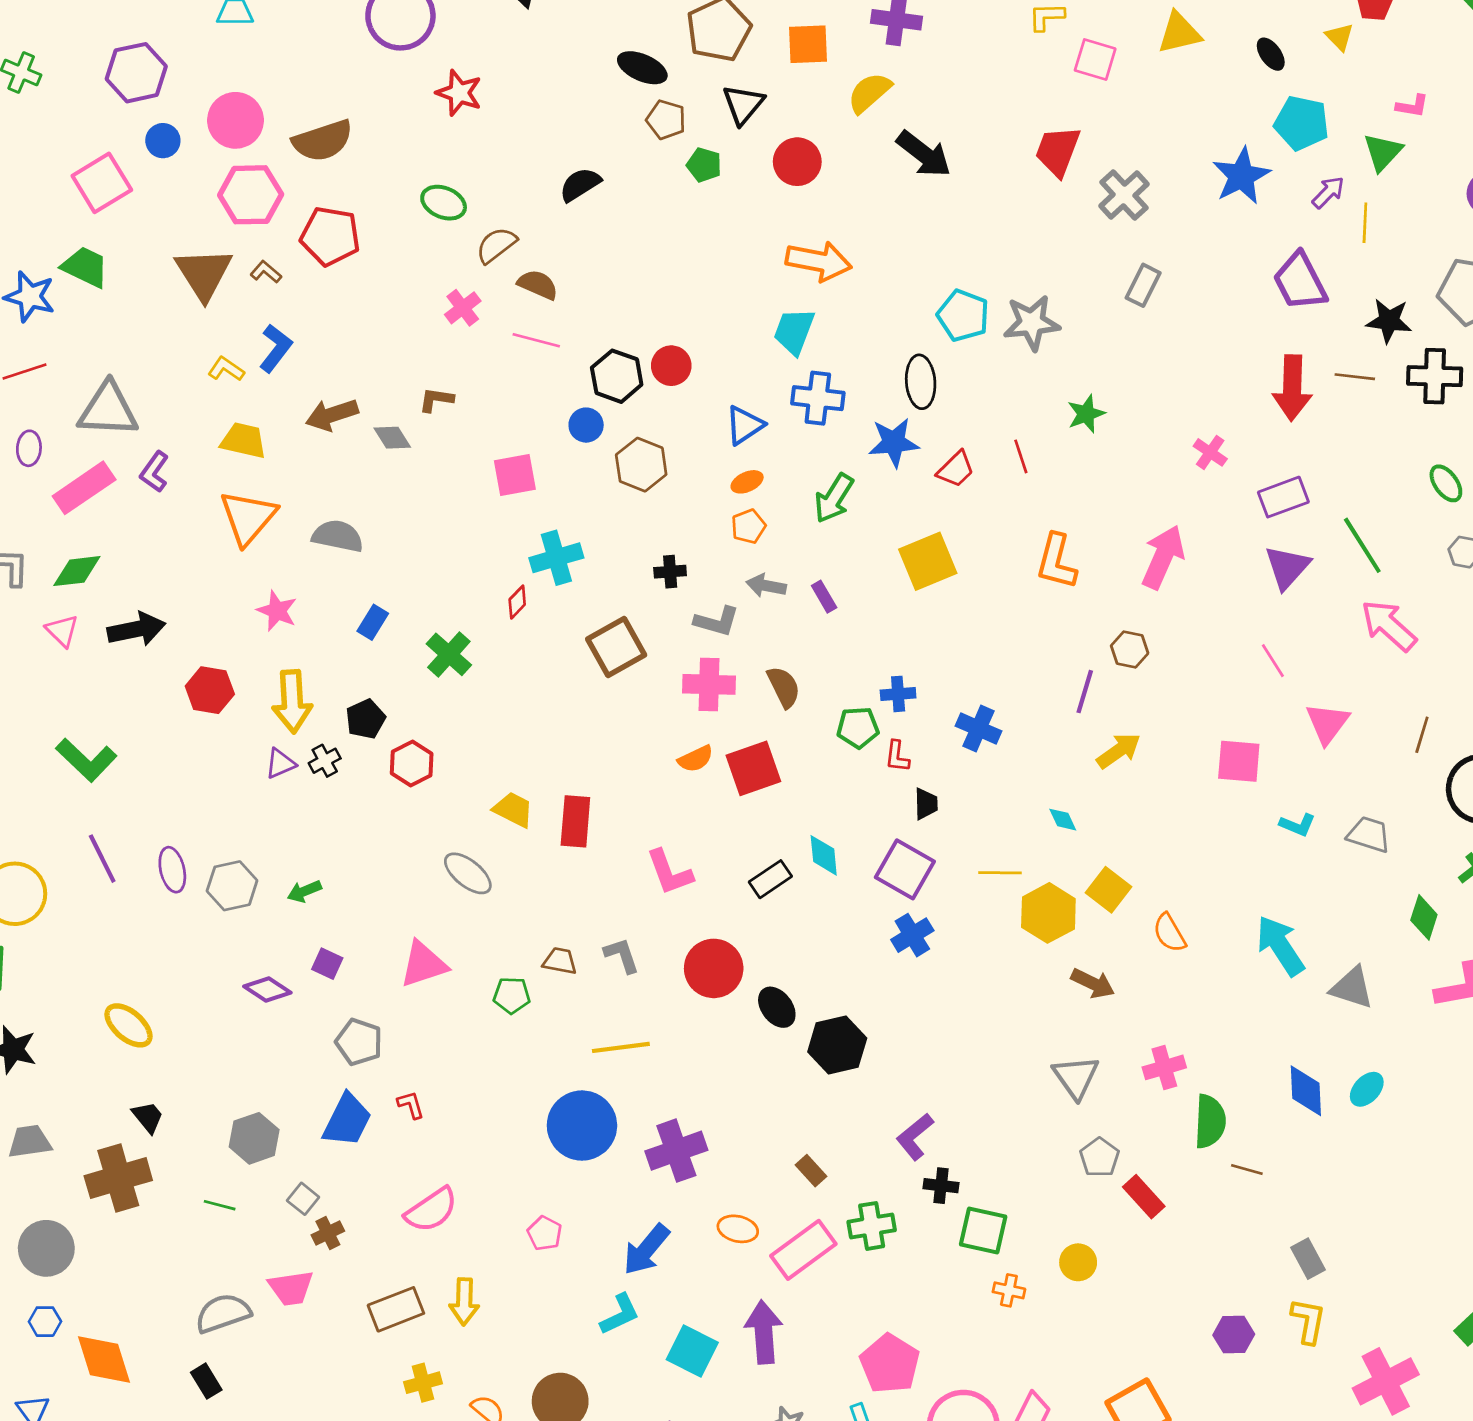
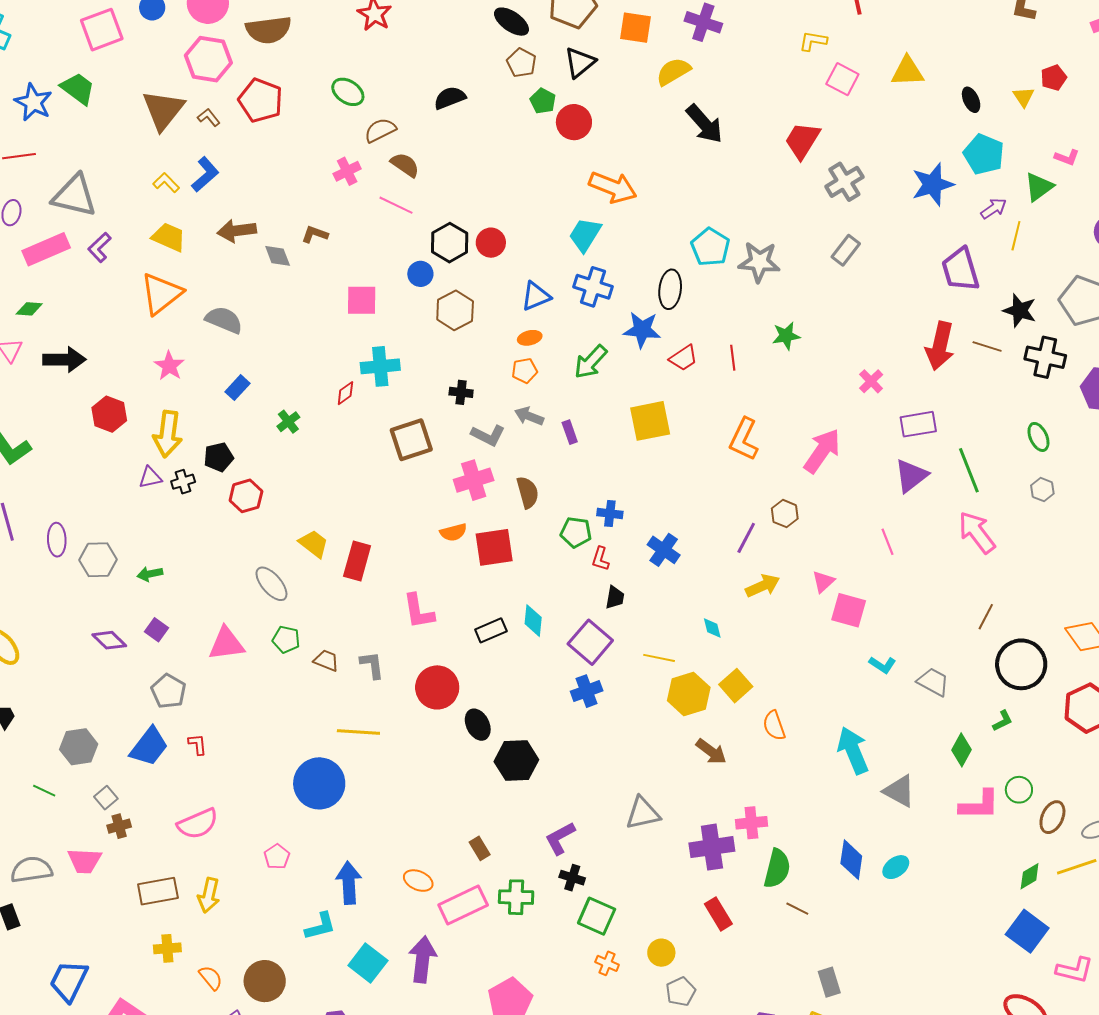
red circle: (797, 162) -> (574, 122), moved
green diamond: (77, 571) -> (29, 309), size x0.7
green cross: (449, 654) -> (288, 422), size x0.7
pink cross: (709, 684) -> (474, 480), turned -30
pink triangle: (1327, 723) -> (823, 582), moved, size x0.7
green pentagon: (512, 995) -> (286, 639), moved
gray triangle: (1076, 1077) -> (643, 813), moved, turned 42
purple cross: (676, 1151) -> (712, 847), moved
gray pentagon: (1100, 1157) -> (681, 992), moved
blue arrow: (646, 1250) -> (349, 883), turned 126

